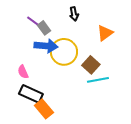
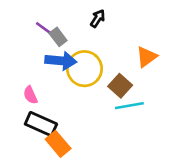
black arrow: (74, 14) -> (98, 18), turned -136
orange triangle: (105, 33) -> (147, 57), moved

